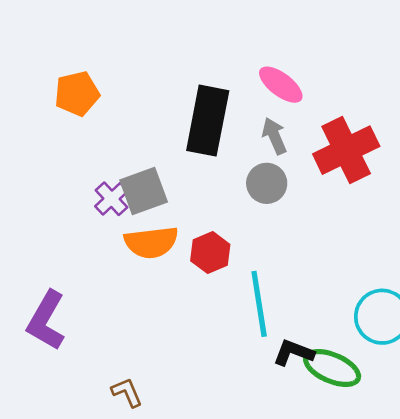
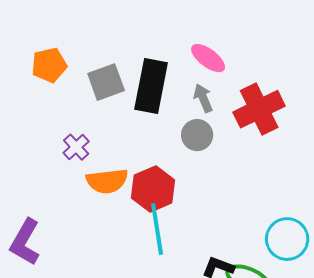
gray square: (144, 191) -> (106, 82), moved
red hexagon: (210, 253) -> (153, 189), size x1.4
cyan line: (259, 304) -> (157, 229), moved

